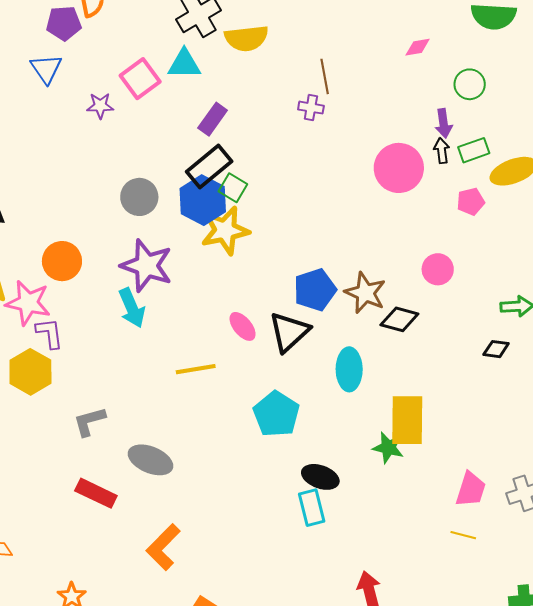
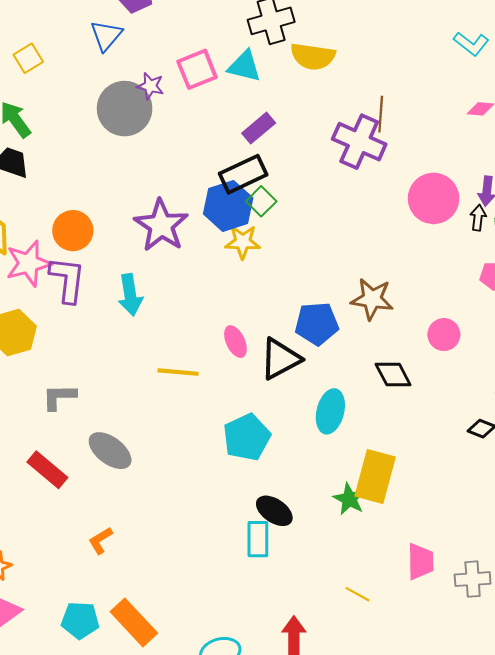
purple cross: (311, 108) -> (359, 142), size x2.0
pink circle: (399, 168) -> (434, 198), moved
gray circle: (139, 197) -> (125, 109), moved, size x1.4
yellow star: (225, 230) -> (243, 242), size x0.7
purple star: (147, 266) -> (161, 225), moved
brown star: (365, 293) -> (372, 299), moved, turned -30
pink star: (28, 303) -> (29, 263), turned 30
black diamond: (399, 319) -> (393, 375), turned 33
purple L-shape: (49, 333) -> (67, 280), moved, size x1.4
pink trapezoid: (471, 489) -> (421, 562), turned -33
yellow line: (463, 535) -> (357, 594), moved
orange L-shape: (163, 547) -> (100, 541), size x0.6

